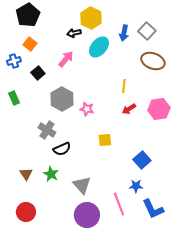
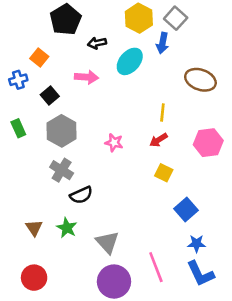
black pentagon: (28, 15) -> (66, 19), moved
yellow hexagon: (91, 18) -> (139, 18), moved
gray square: (147, 31) -> (176, 18), moved
pink arrow: (66, 59) -> (86, 77), turned 54
gray hexagon: (62, 99) -> (62, 131), moved
red arrow: (129, 109) -> (159, 140), moved
yellow square: (105, 140) -> (164, 173), moved, turned 32
blue star: (136, 186) -> (197, 244), moved

